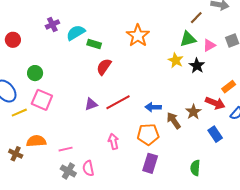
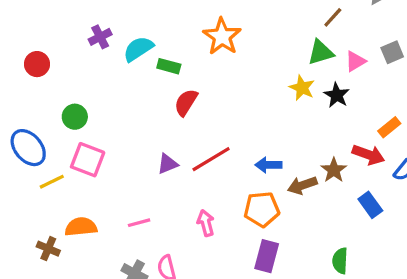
orange star: (138, 36) -> (222, 36), moved
brown arrow: (174, 120) -> (302, 185), turned -72
pink line: (66, 149) -> (139, 223), moved

